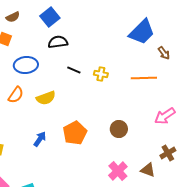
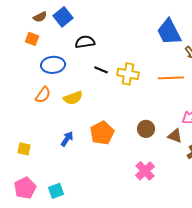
blue square: (50, 17) -> (63, 17), moved
blue trapezoid: (142, 32) -> (169, 32), turned 108
yellow cross: (101, 74) -> (128, 74), size x1.5
brown triangle: (148, 170) -> (175, 136), moved

